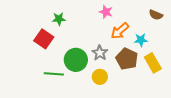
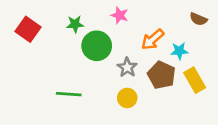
pink star: (106, 12) -> (120, 15), moved
red square: (44, 39) -> (28, 29), moved
green circle: (76, 60) -> (97, 46), moved

